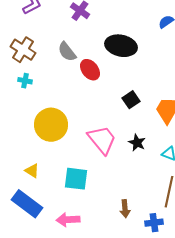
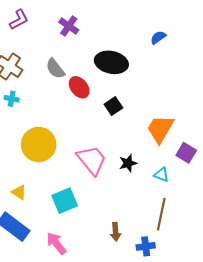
black square: (131, 100) -> (113, 106), moved
black star: (137, 143) -> (128, 163), turned 30
cyan square: (76, 179) -> (65, 201), turned -30
pink arrow: (68, 220) -> (56, 243), turned 55

